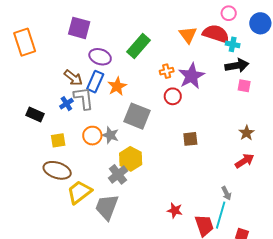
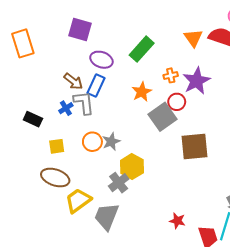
orange star: (117, 86) -> (142, 92), moved
gray square: (137, 116) -> (162, 117), moved, turned 32
gray star: (110, 135) -> (111, 142), turned 30
brown square: (190, 139) -> (194, 147), size x1.8

